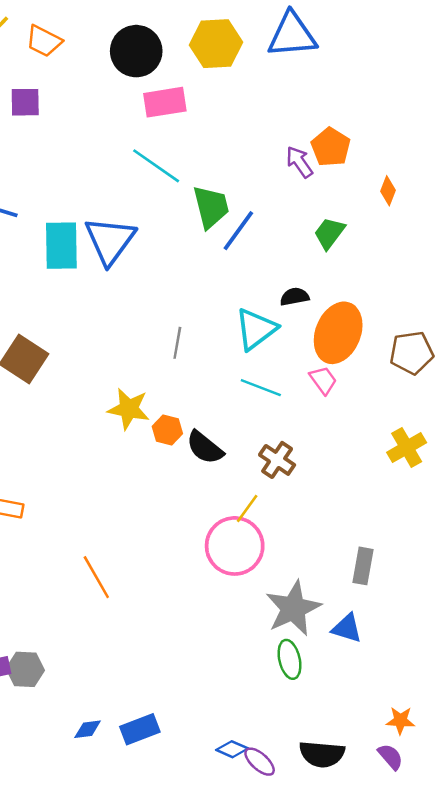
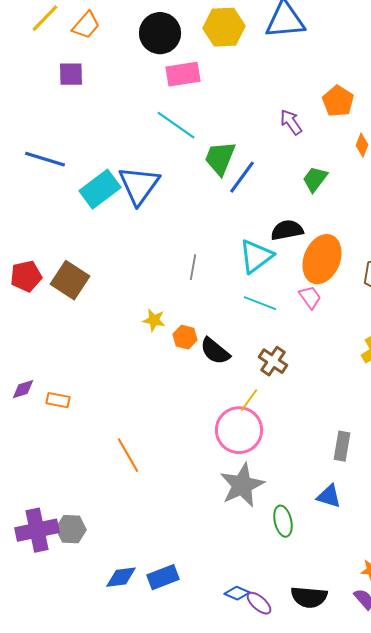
orange trapezoid: (44, 41) -> (86, 25), turned -76
orange pentagon: (331, 147) -> (338, 101), moved
green trapezoid: (211, 207) -> (220, 158), turned -144
cyan rectangle: (61, 246) -> (100, 189), turned 54
black semicircle: (294, 297) -> (287, 230), size x1.4
yellow star: (129, 409) -> (154, 320), size x0.7
gray star: (293, 608) -> (242, 485), moved
blue diamond: (88, 729) -> (121, 577), size x1.4

